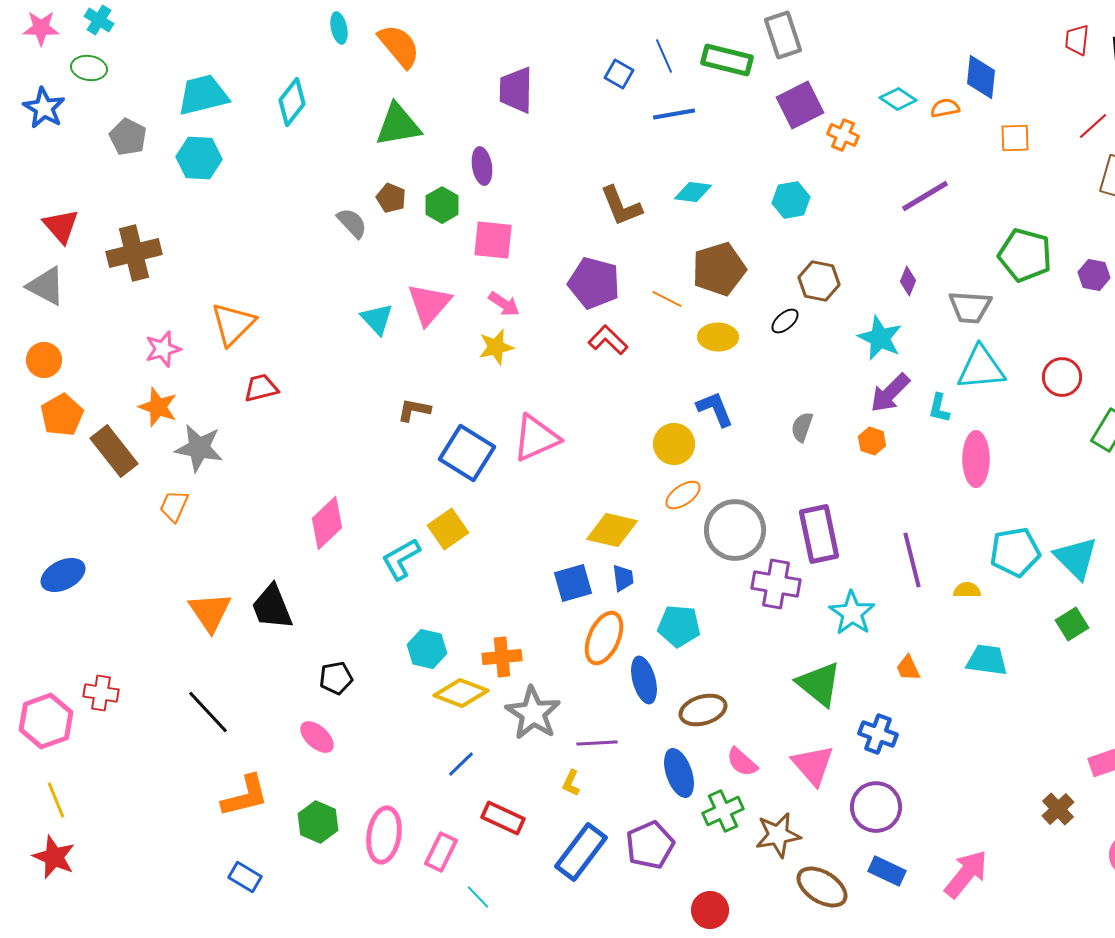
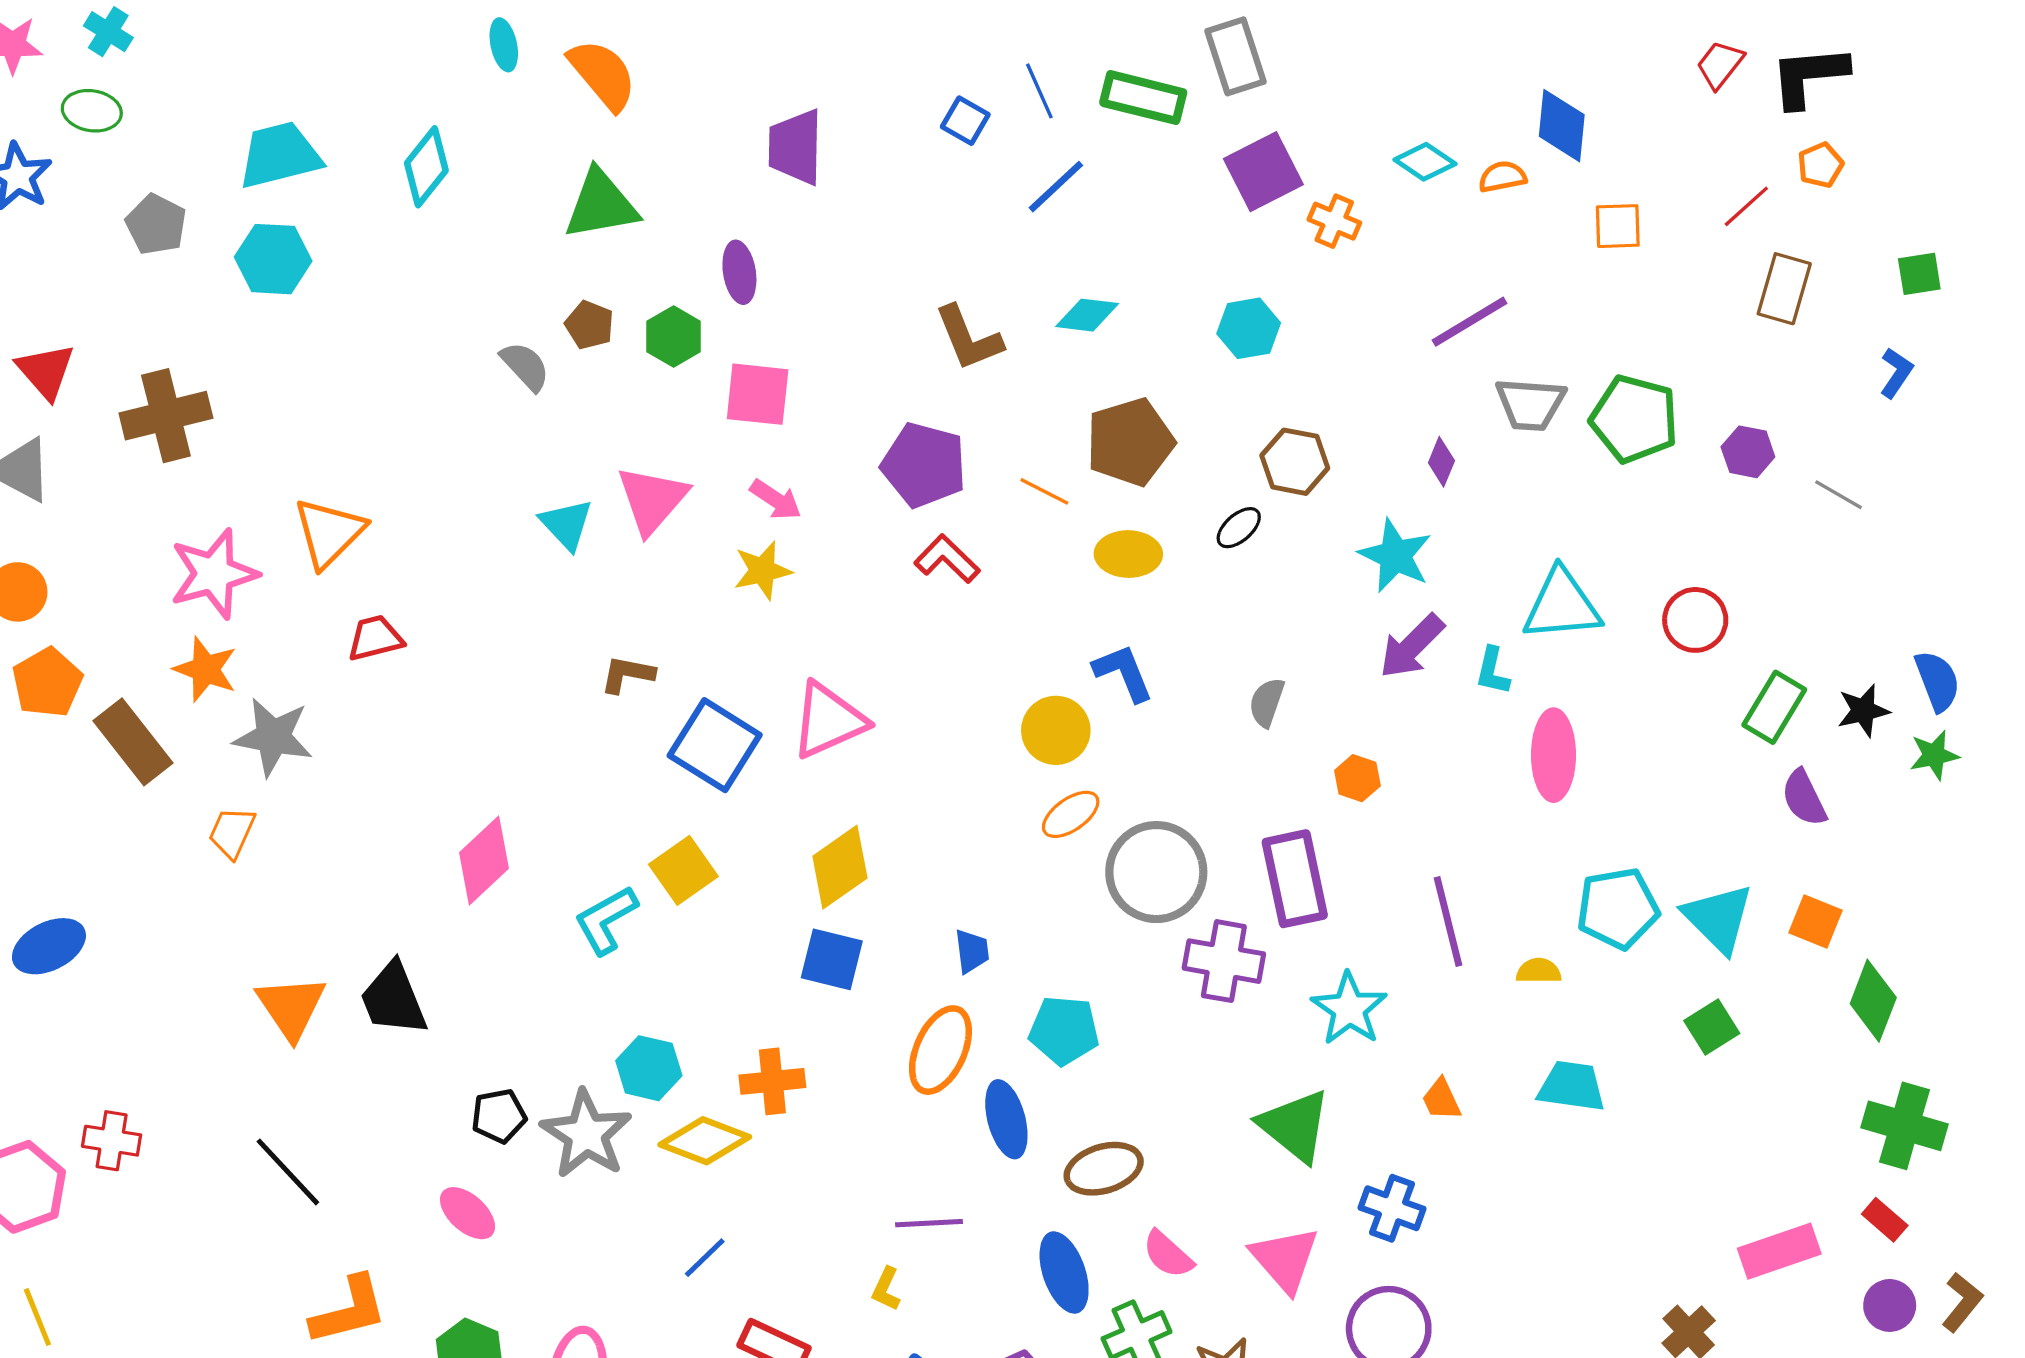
red trapezoid: (1077, 40) -> (1720, 65), turned 32
blue line: (674, 114) -> (1056, 187), turned -33
gray trapezoid: (970, 307) -> (1530, 404), moved
pink star: (163, 349) -> (214, 574), size x1.5
orange hexagon: (872, 441) -> (1357, 778), moved
yellow diamond: (612, 530) -> (840, 867), moved, turned -48
blue square: (573, 583) -> (832, 959), moved, turned 30
gray star: (533, 713) -> (586, 1134), moved

